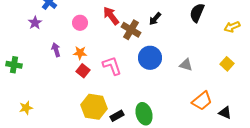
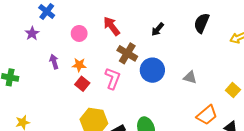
brown cross: (131, 30) -> (127, 53), moved
yellow square: (227, 64) -> (233, 90), moved
pink L-shape: (112, 66) -> (113, 78), turned 40

